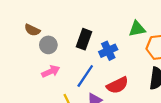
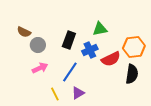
green triangle: (137, 29) -> (100, 29), moved
red semicircle: (117, 85) -> (111, 59), moved

